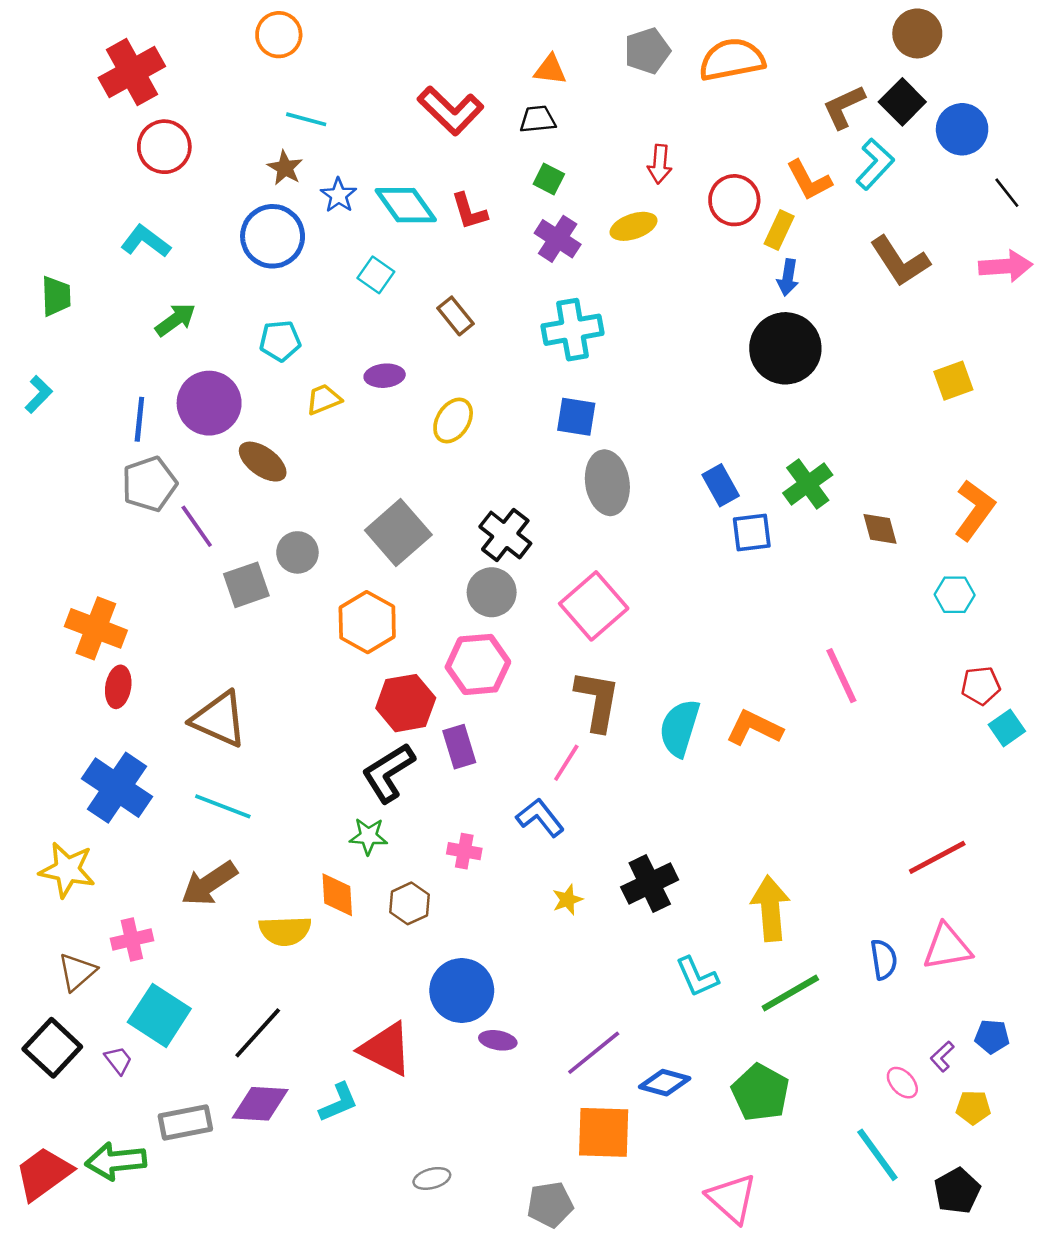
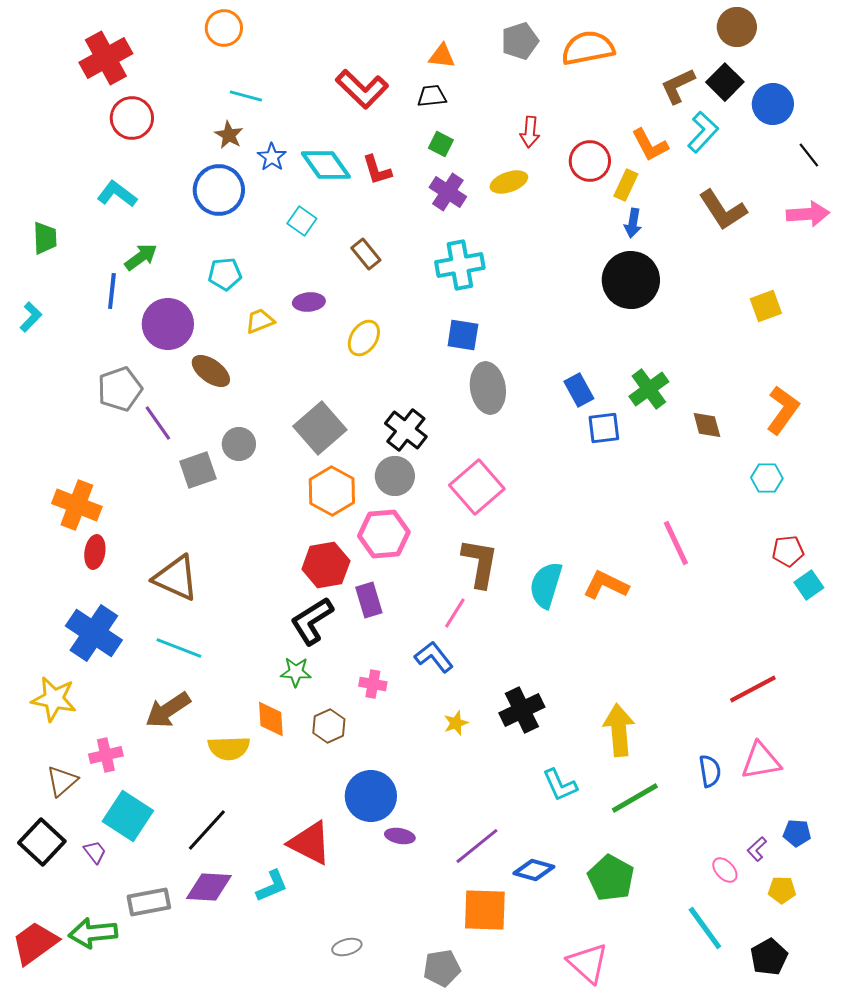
blue line: (139, 419) -> (112, 291), moved
orange hexagon: (367, 622) -> (332, 491), moved

